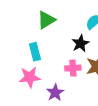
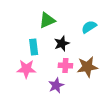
black star: (80, 43) -> (62, 43), moved
purple star: (55, 93) -> (56, 85), moved

